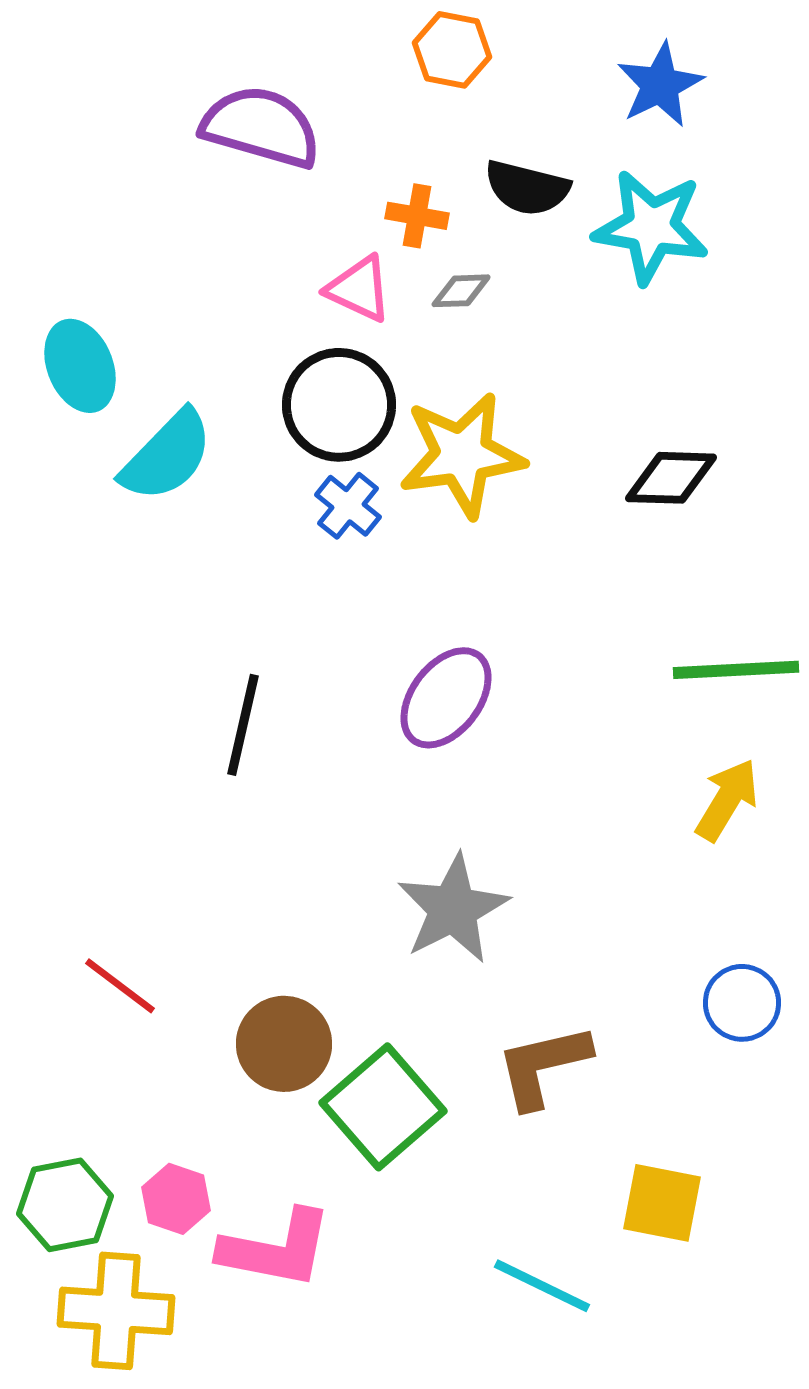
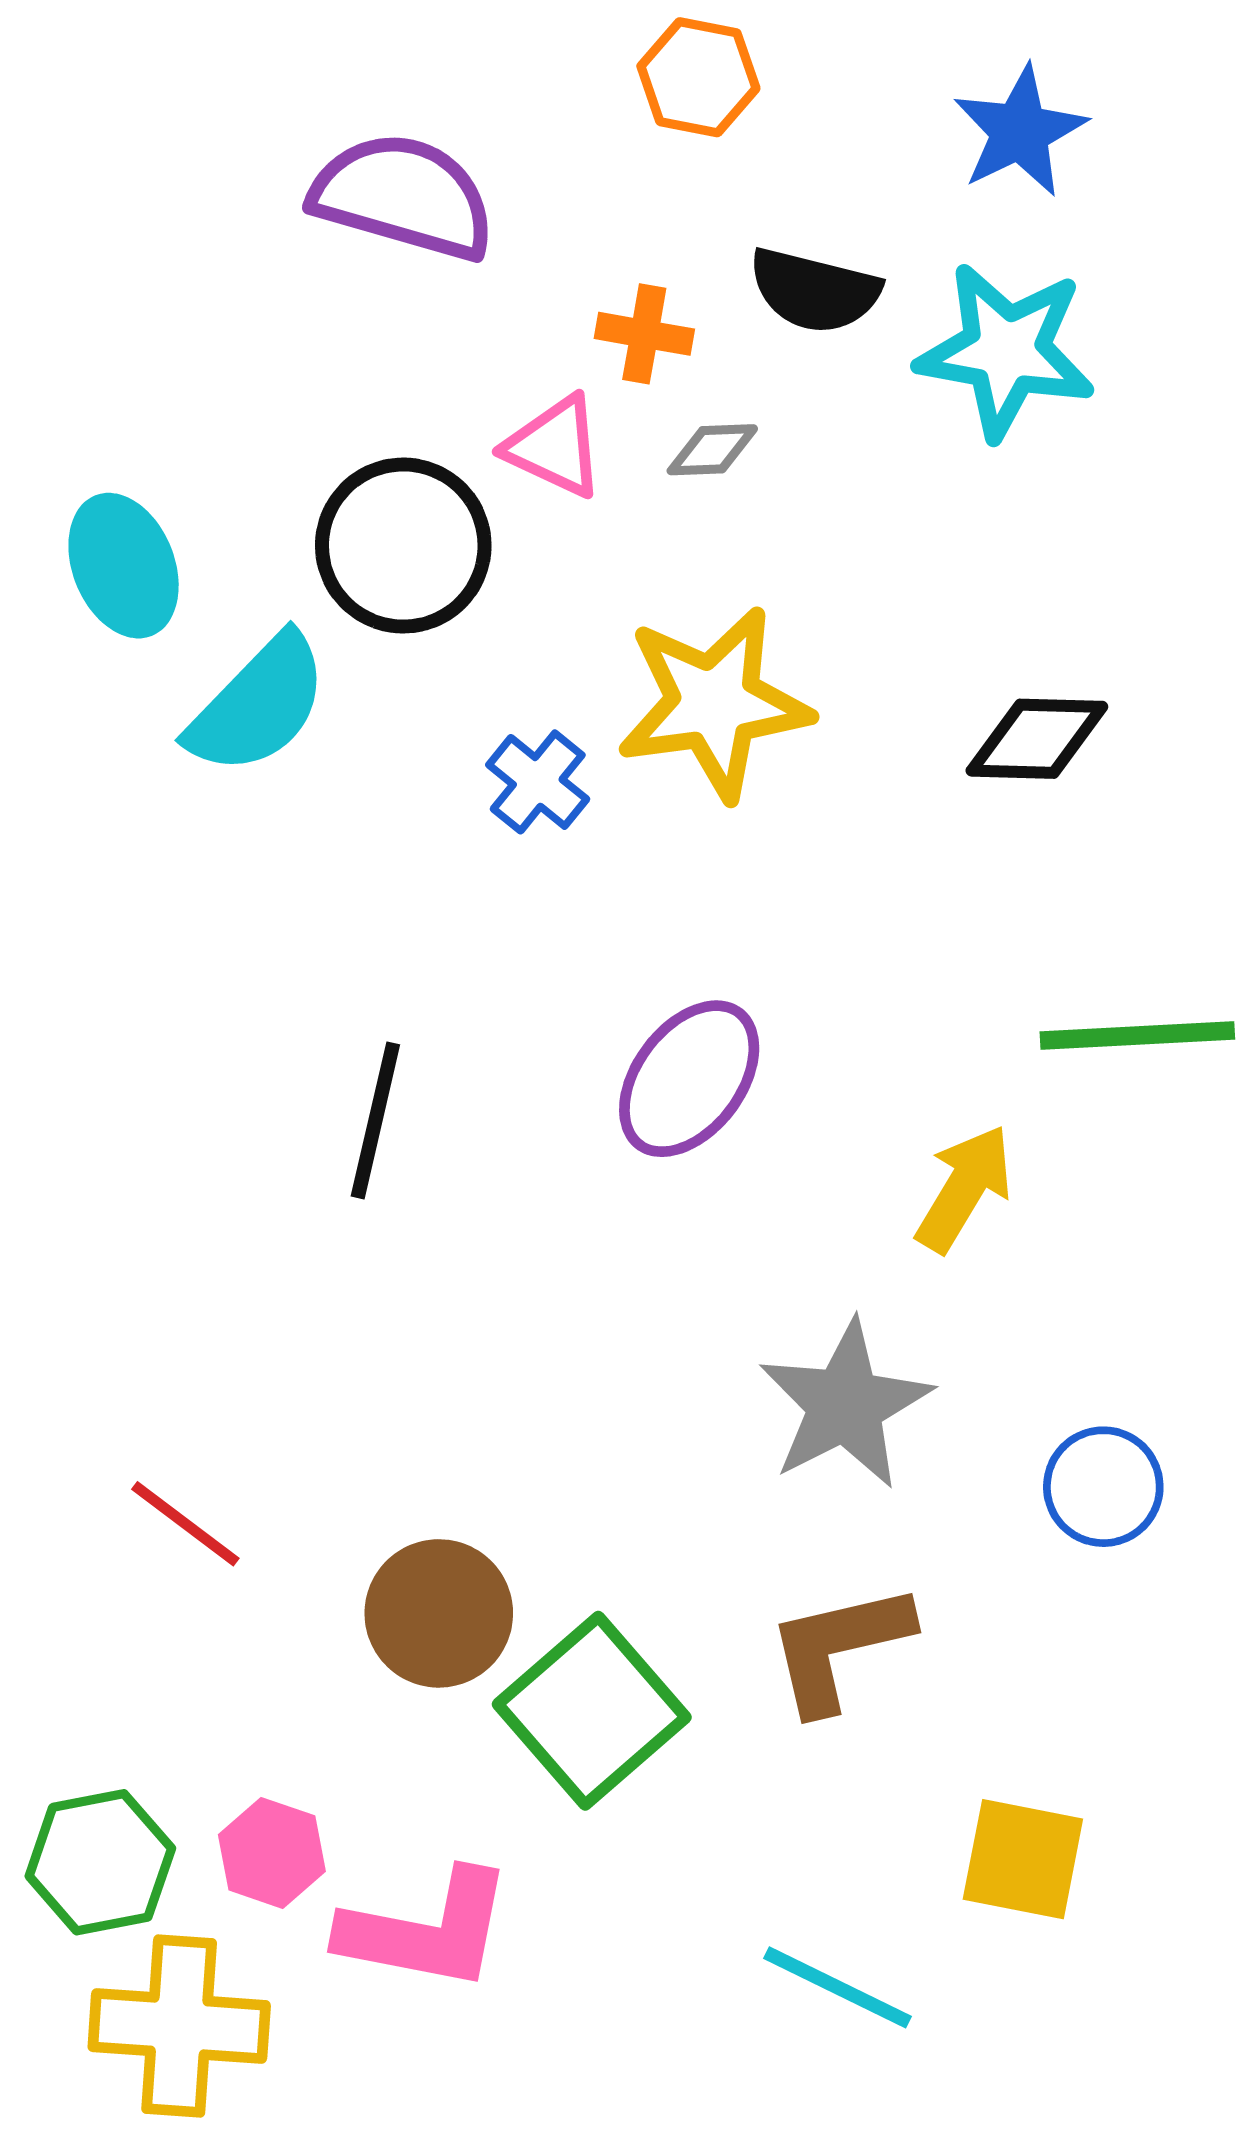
black circle: (339, 405) -> (403, 546), moved
yellow arrow: (727, 800) -> (964, 1188), moved
gray star: (453, 909) -> (845, 1405), moved
blue circle: (742, 1003) -> (1103, 1487), moved

